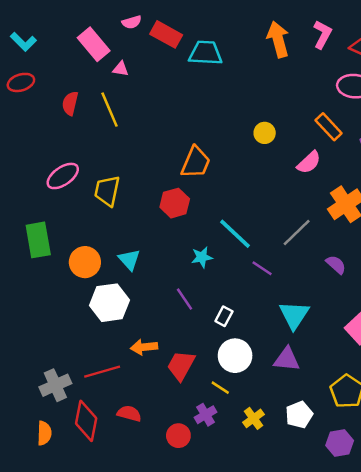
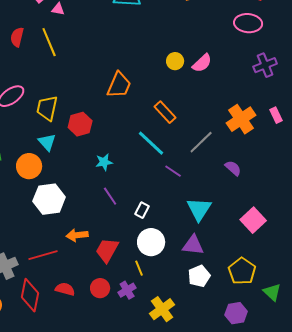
orange rectangle: (329, 127) -> (165, 112), moved
pink semicircle: (309, 162) -> (202, 63), moved
red hexagon: (175, 203) -> (80, 124), moved
cyan star: (202, 257) -> (104, 162), moved
cyan triangle: (129, 260) -> (47, 142), moved
yellow line: (220, 388) -> (139, 268), turned 35
white pentagon: (299, 415) -> (199, 276), moved
yellow cross: (253, 418) -> (162, 309), moved, size x1.4
red circle: (178, 436) -> (100, 288), moved

